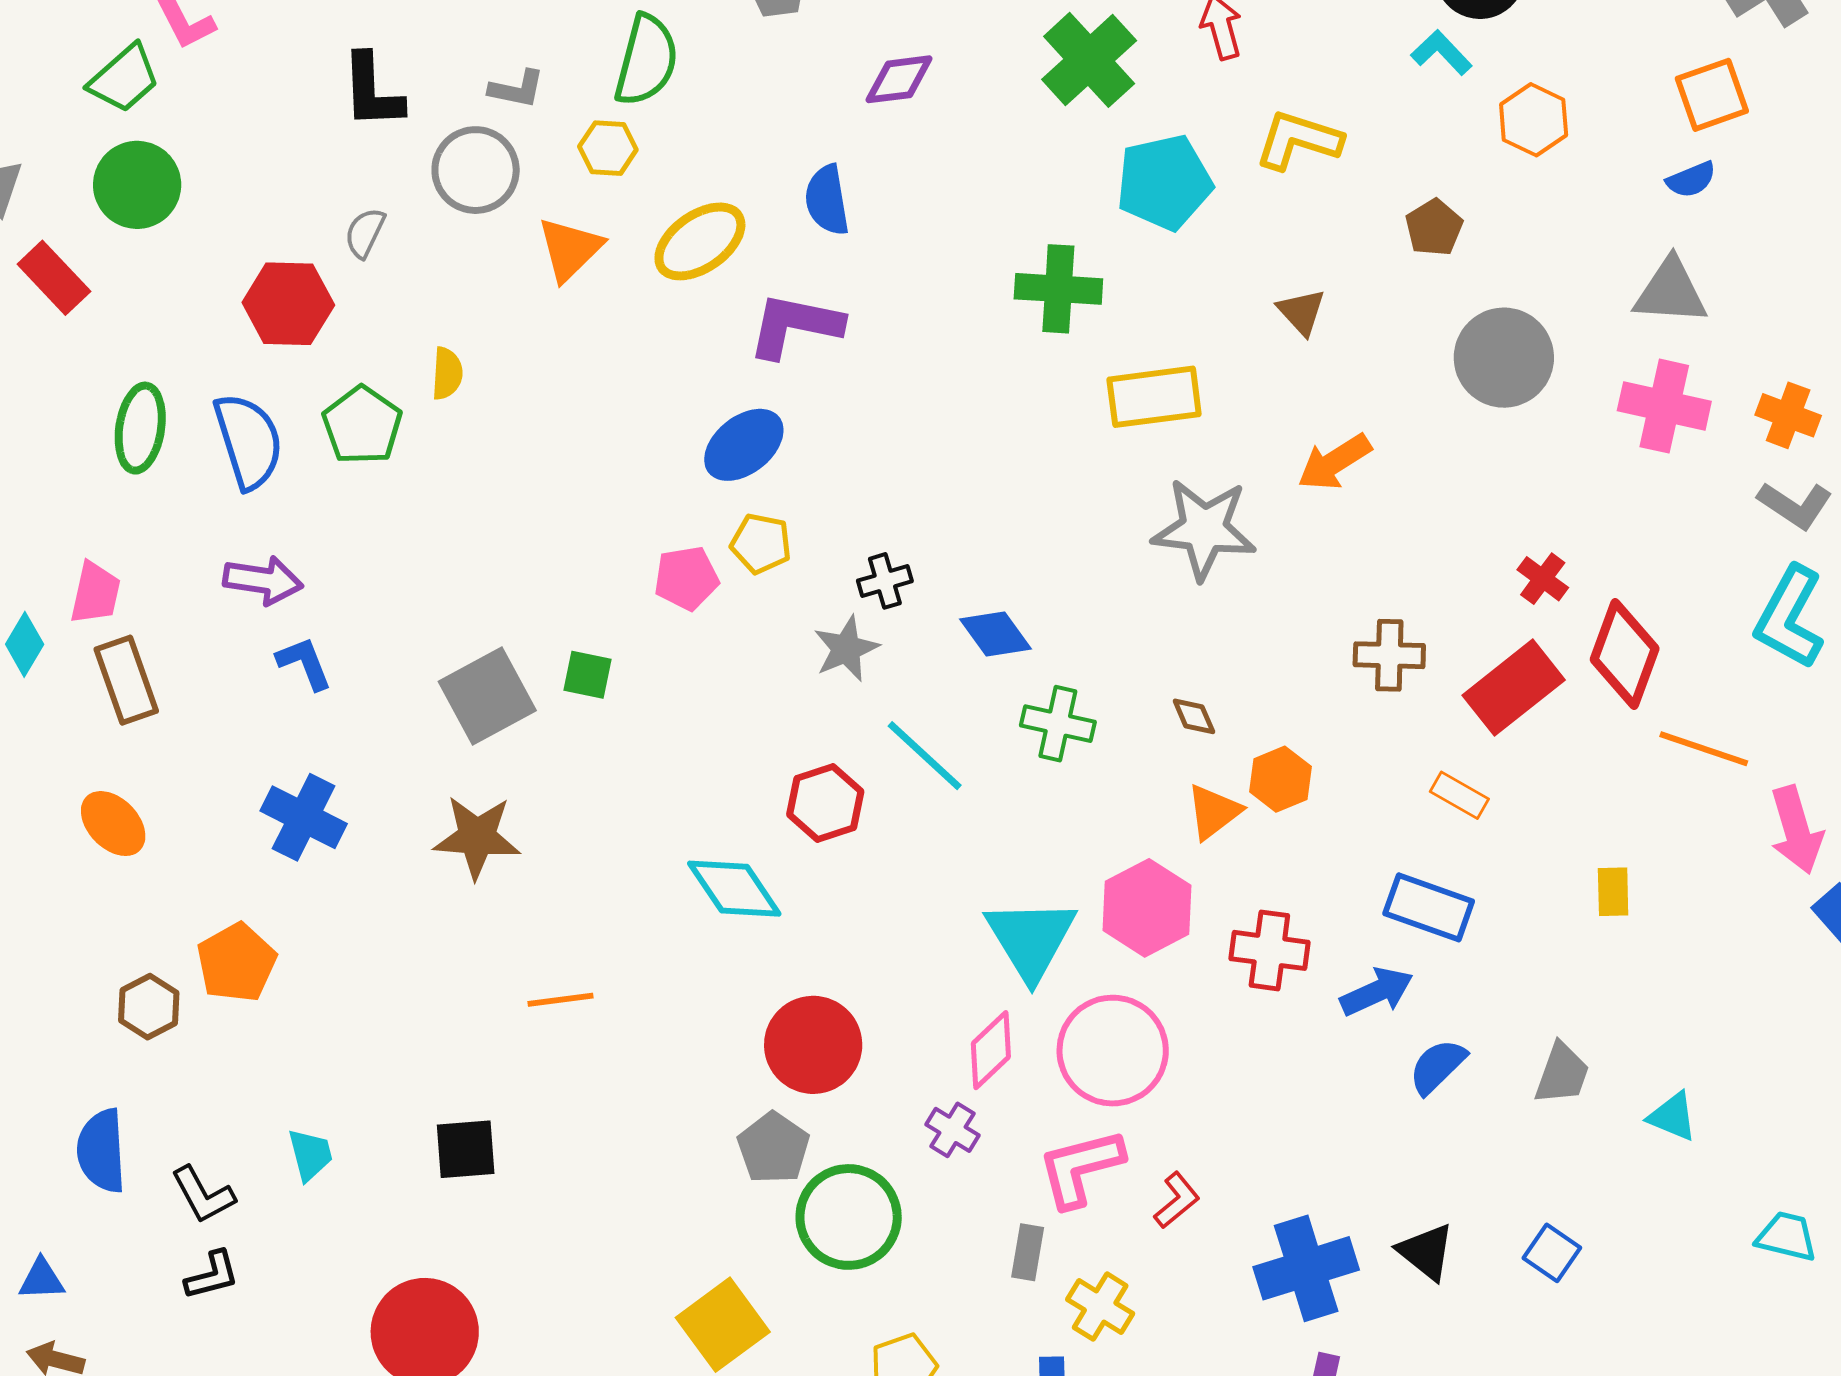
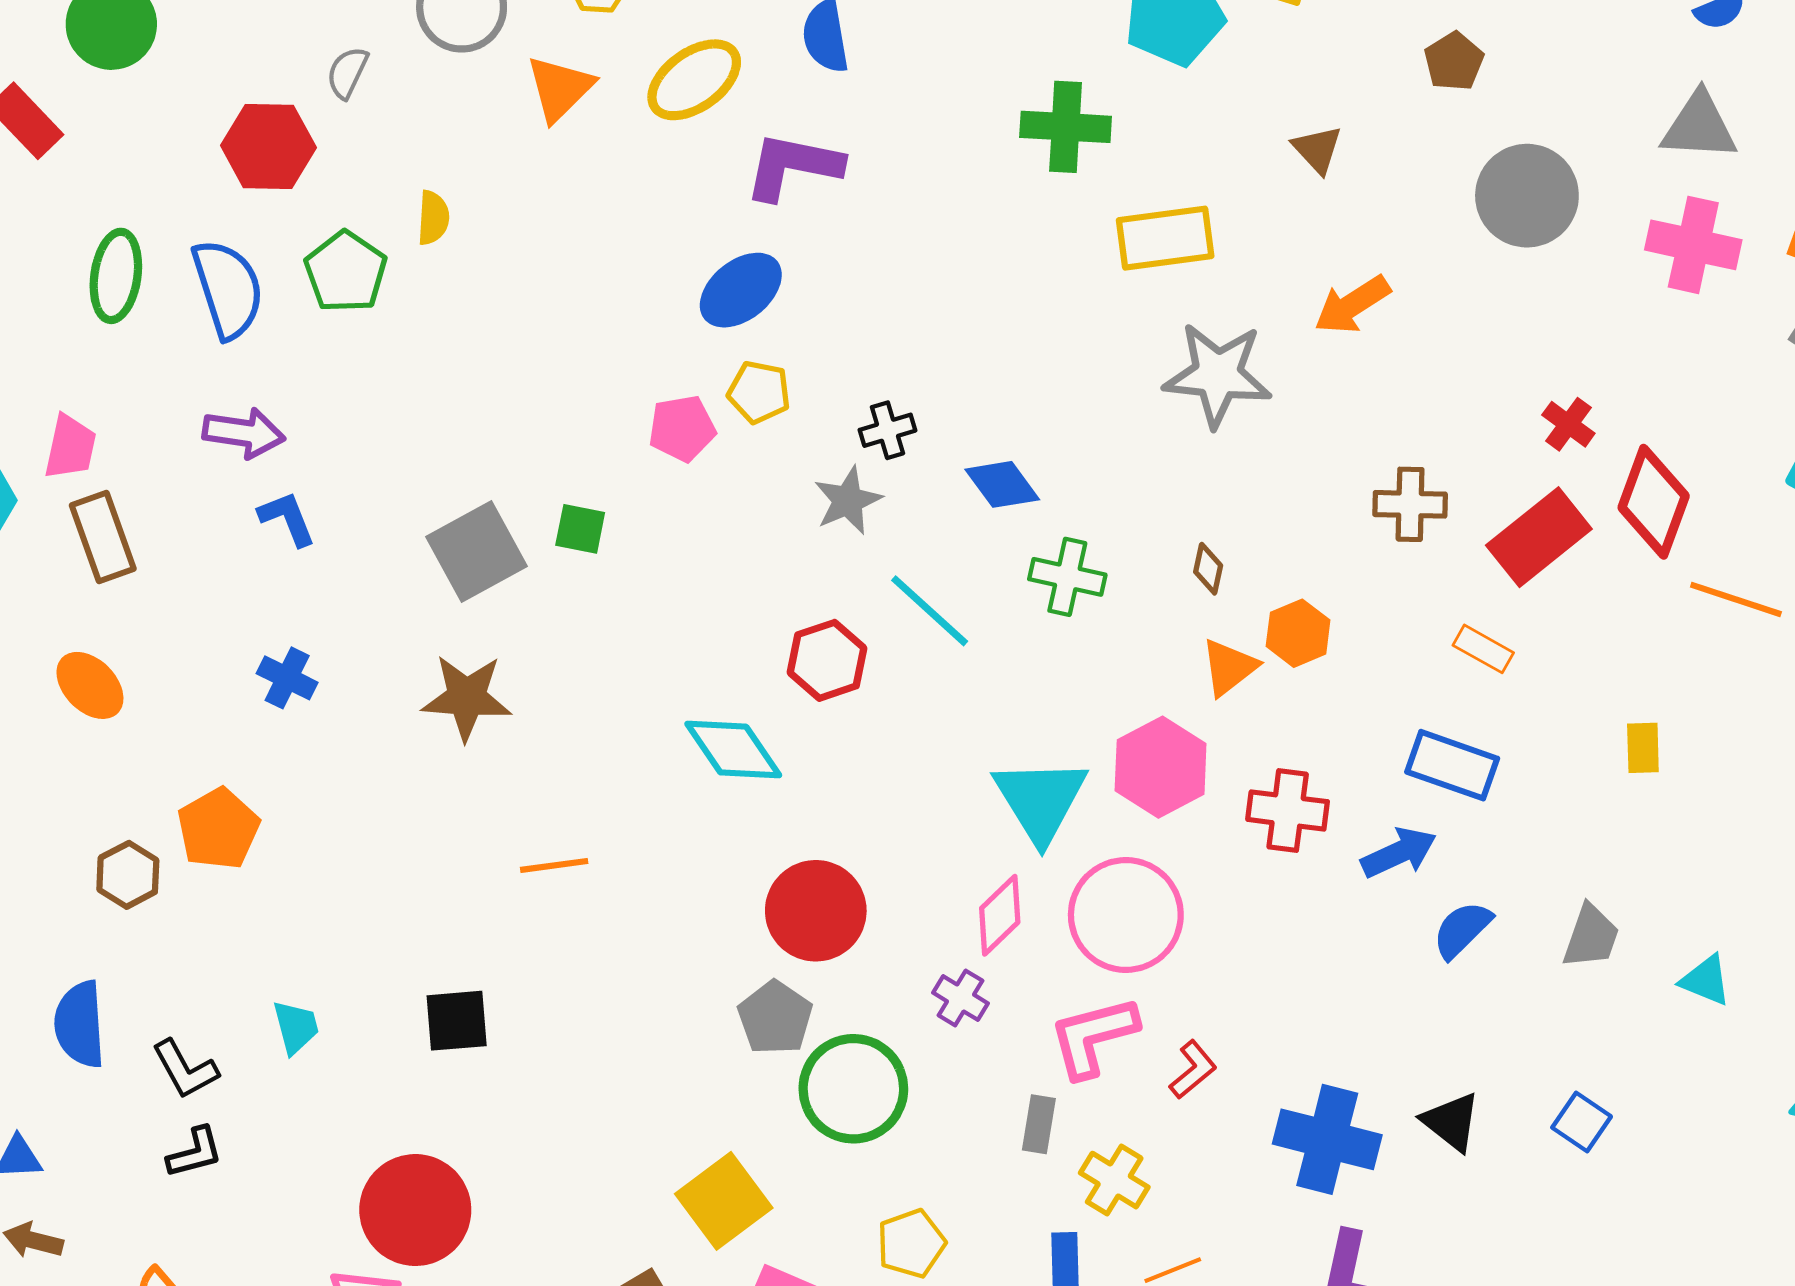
brown diamond: (1194, 716) -> (1208, 569), turned 36
blue cross: (304, 817) -> (287, 678), size x0.7
blue cross: (1306, 1268) -> (1327, 1139), turned 32

